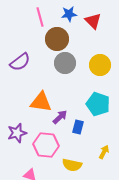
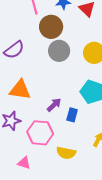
orange triangle: (41, 102) -> (20, 90), moved

